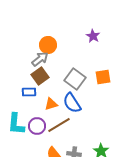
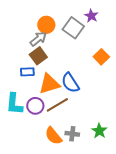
orange square: (103, 77) -> (101, 57), turned -35
gray square: (75, 79) -> (73, 28), moved
orange triangle: (51, 104) -> (49, 84), size x1.6

